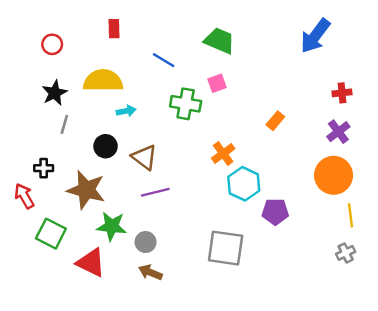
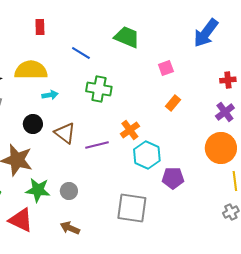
pink square: (217, 83) -> (166, 68), moved
purple line: (155, 192) -> (97, 145), moved
gray circle: (146, 242) -> (69, 191), moved

